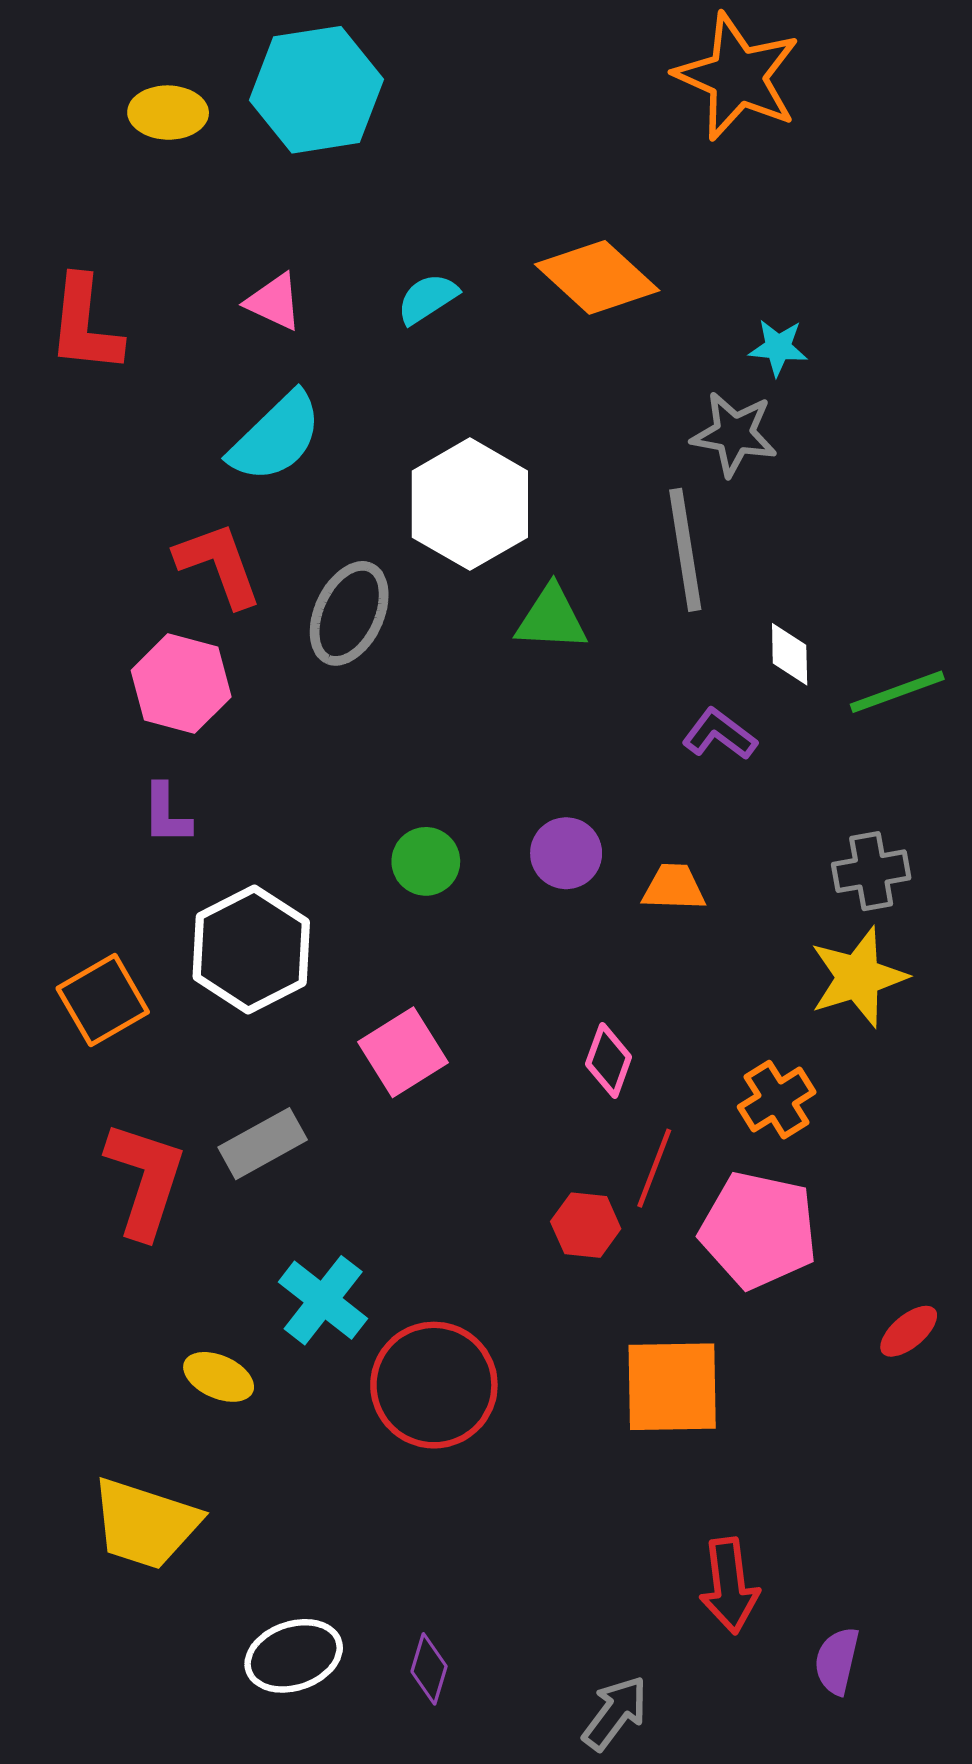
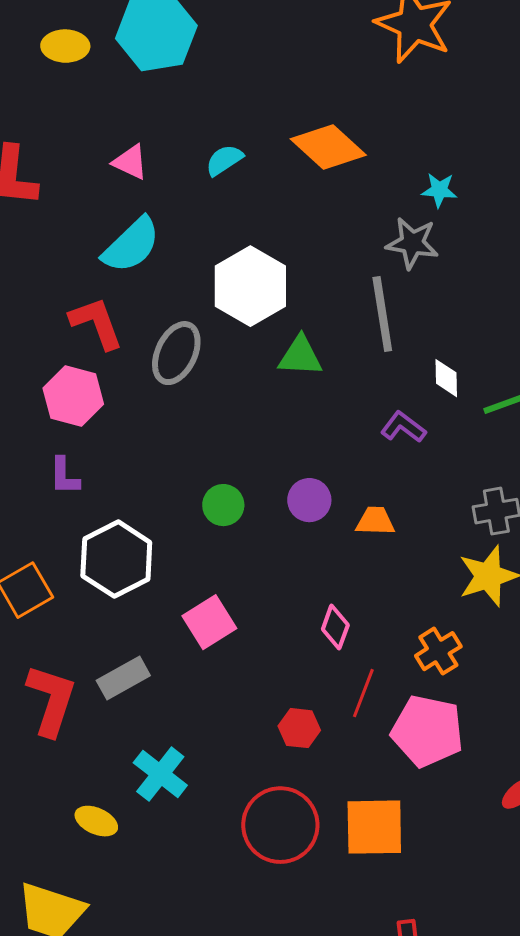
red hexagon: (586, 1225) -> (299, 728), moved
red circle: (434, 1385) -> (280, 825), moved

